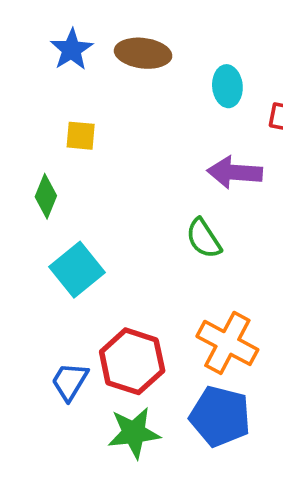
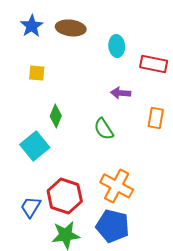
purple arrow: (235, 172) -> (121, 93), size x0.7
green diamond: (46, 196) -> (56, 116), moved

